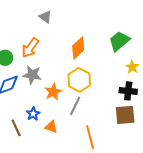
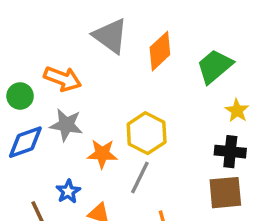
gray triangle: (45, 17) -> (110, 36), moved, size x1.6
orange arrow: (30, 48) -> (63, 79), turned -105
orange diamond: (78, 48) -> (160, 51), moved
orange star: (53, 92) -> (102, 154), turned 30

